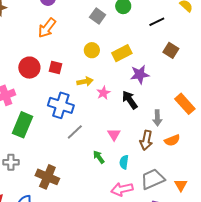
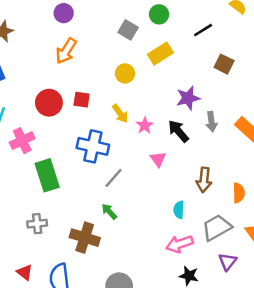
yellow rectangle: (122, 53) -> (160, 54), moved
yellow arrow: (85, 81) -> (120, 113), turned 70
gray arrow: (157, 118) -> (211, 122), moved
green rectangle: (23, 125) -> (47, 175), turned -35
pink triangle: (114, 134) -> (158, 159), moved
orange semicircle: (172, 140) -> (239, 193), moved, turned -63
green arrow: (99, 157) -> (109, 211), moved

